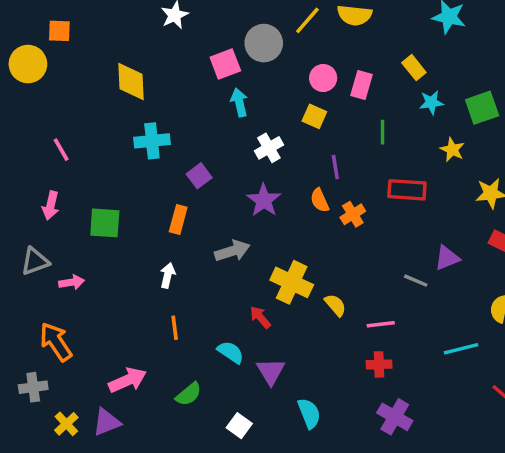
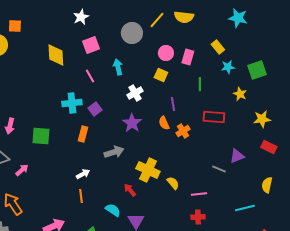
pink square: (225, 64) -> (91, 45), moved
cyan cross: (152, 141) -> (72, 103), moved
pink line: (61, 150) -> (90, 76), moved
white arrow: (168, 275) -> (83, 174), moved, turned 48
pink arrow: (72, 282) -> (22, 170), turned -32

